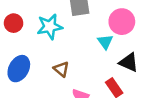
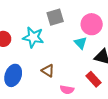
cyan star: (50, 27) -> (33, 37), turned 30

